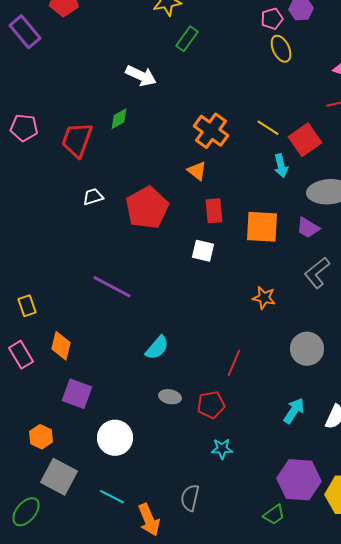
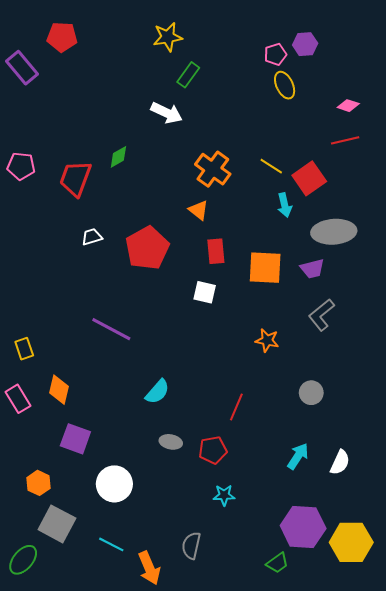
white arrow: (141, 76) -> (167, 113), moved
purple trapezoid: (308, 228) -> (312, 269), turned -45
gray circle: (307, 349) -> (311, 393), size x0.7

